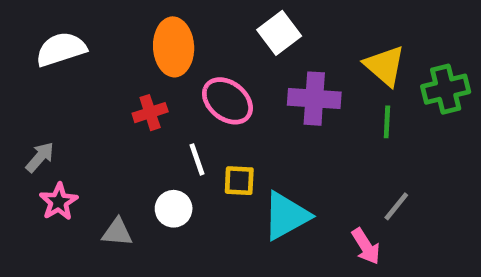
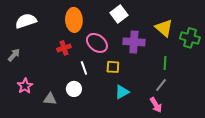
green cross: (446, 89) -> (190, 38), turned 30
green line: (387, 122) -> (165, 63), moved
gray arrow: (40, 157) -> (14, 55), moved
yellow square: (239, 181) -> (113, 67), moved
gray line: (396, 206) -> (161, 85), moved
cyan triangle: (286, 216) -> (122, 92), size x0.7

